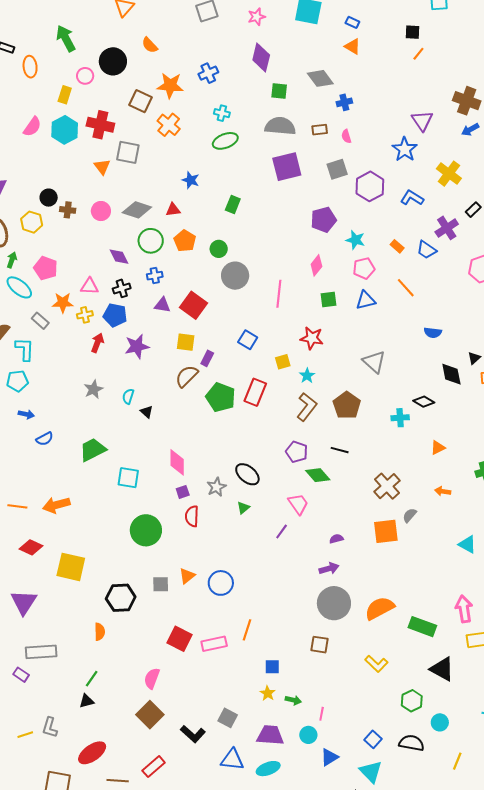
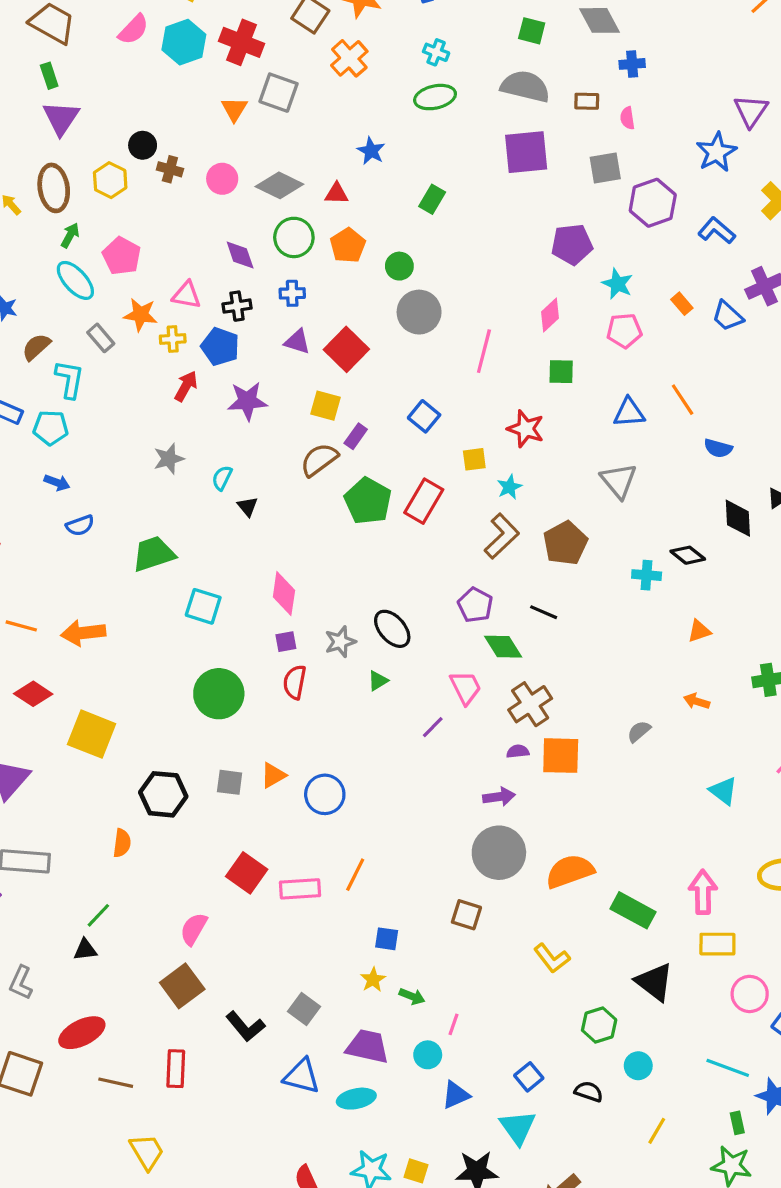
orange line: (406, 288) -> (683, 400), moved
blue triangle: (366, 300) -> (629, 413), moved
brown cross: (387, 486) -> (530, 704), moved
orange square: (386, 531) -> (561, 756), moved
black semicircle: (411, 743) -> (589, 1092), size x0.7
red rectangle: (154, 767) -> (176, 1069), turned -55

